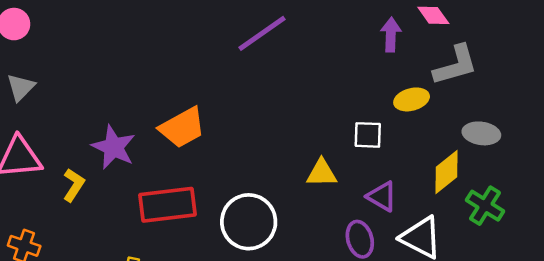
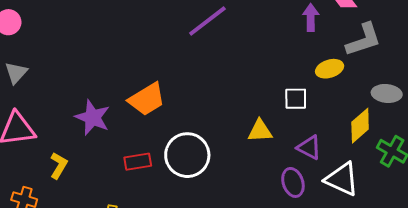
yellow L-shape: (74, 185) -> (59, 165), moved
red rectangle: (167, 205) -> (138, 162), size x0.6
white circle: (249, 222) -> (187, 155), moved

